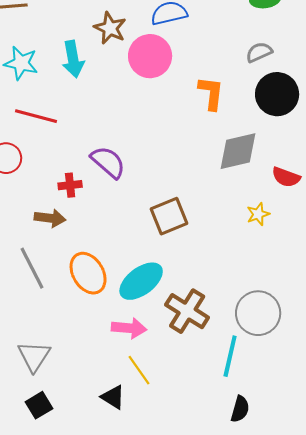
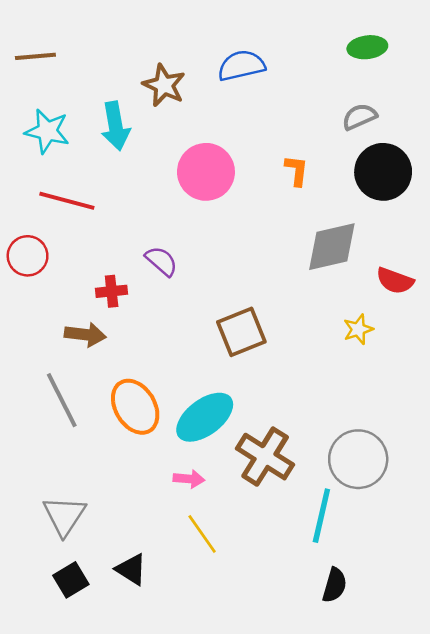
pink circle: (150, 56) -> (206, 172), moved
orange L-shape: (211, 93) -> (297, 171), size x0.7
purple semicircle: (108, 162) -> (161, 261), size x0.7
pink arrow: (129, 328) -> (189, 479), size x0.7
black triangle: (113, 397) -> (131, 569), moved

